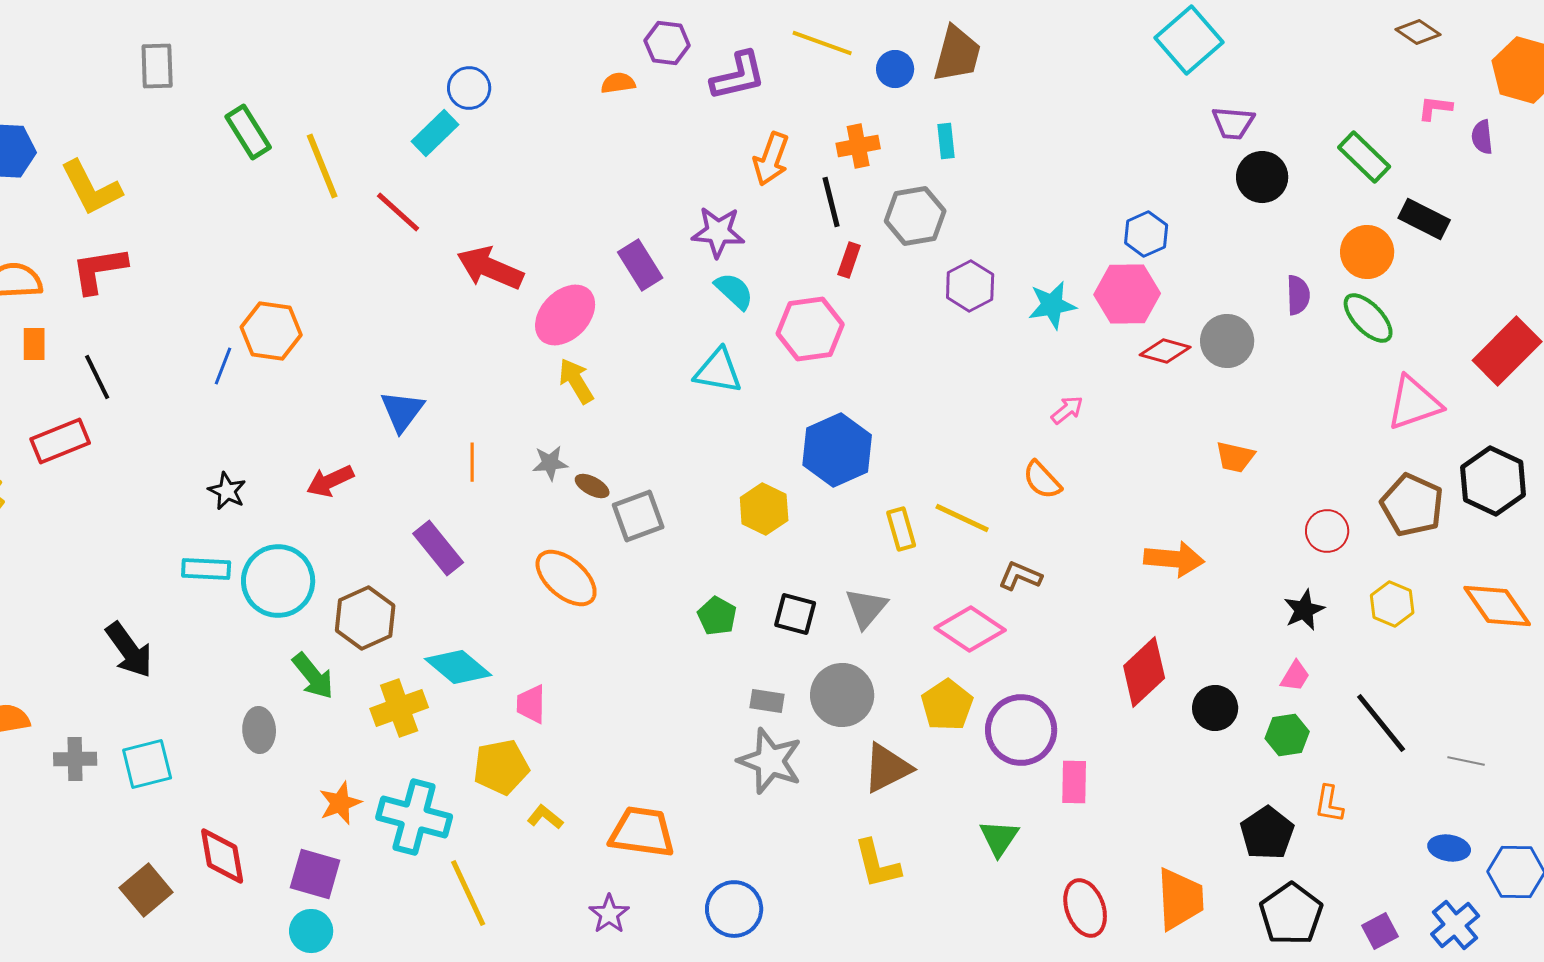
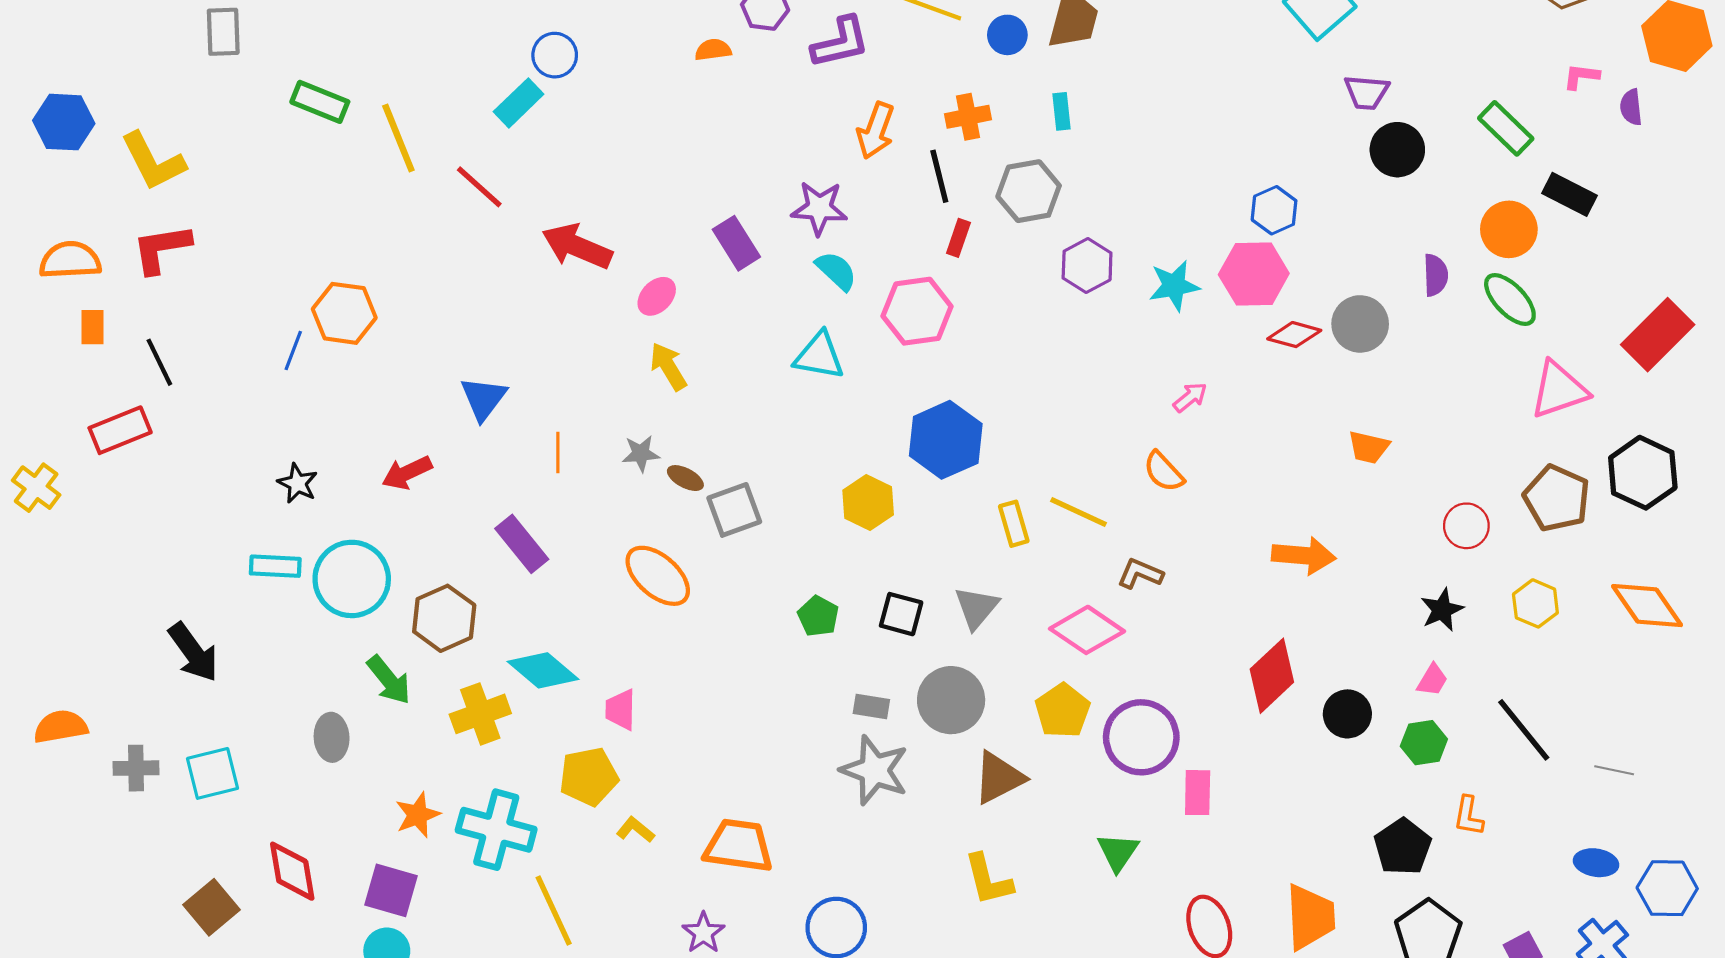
green rectangle: (248, 132) -> (320, 102), turned -36
pink ellipse: (565, 315) -> (657, 296), size x0.6

